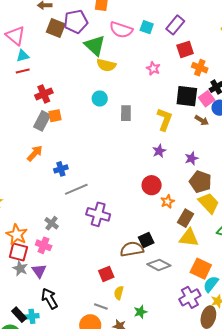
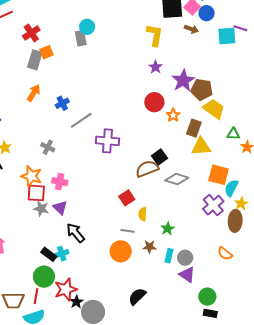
gray rectangle: (126, 113) -> (81, 38), moved
purple star: (192, 158) -> (183, 81), moved, size x1.6
gray cross: (52, 223) -> (48, 147), moved

